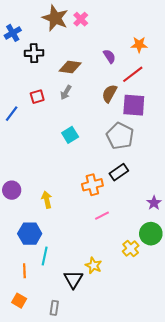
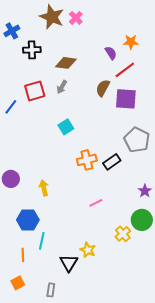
purple semicircle: (109, 56) -> (111, 53), moved
red square: (37, 97) -> (35, 91), size x1.5
gray pentagon: (120, 136) -> (137, 140), moved
orange cross: (92, 185) -> (87, 160), moved
orange square: (19, 301) -> (18, 283), turned 32

